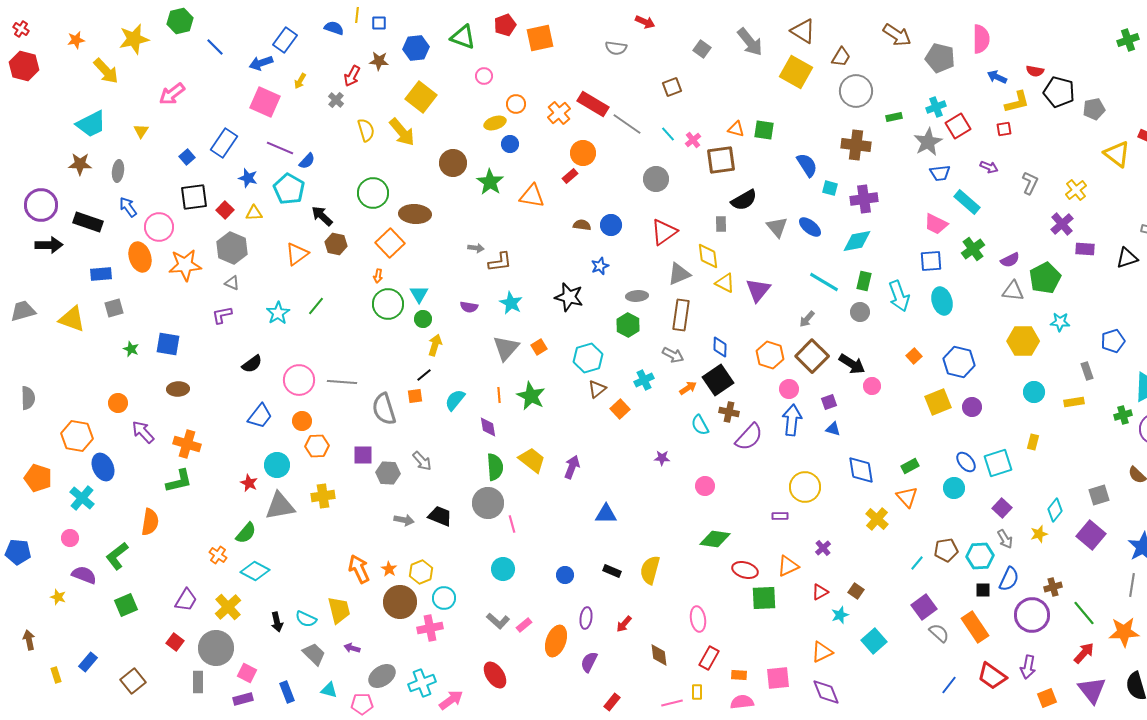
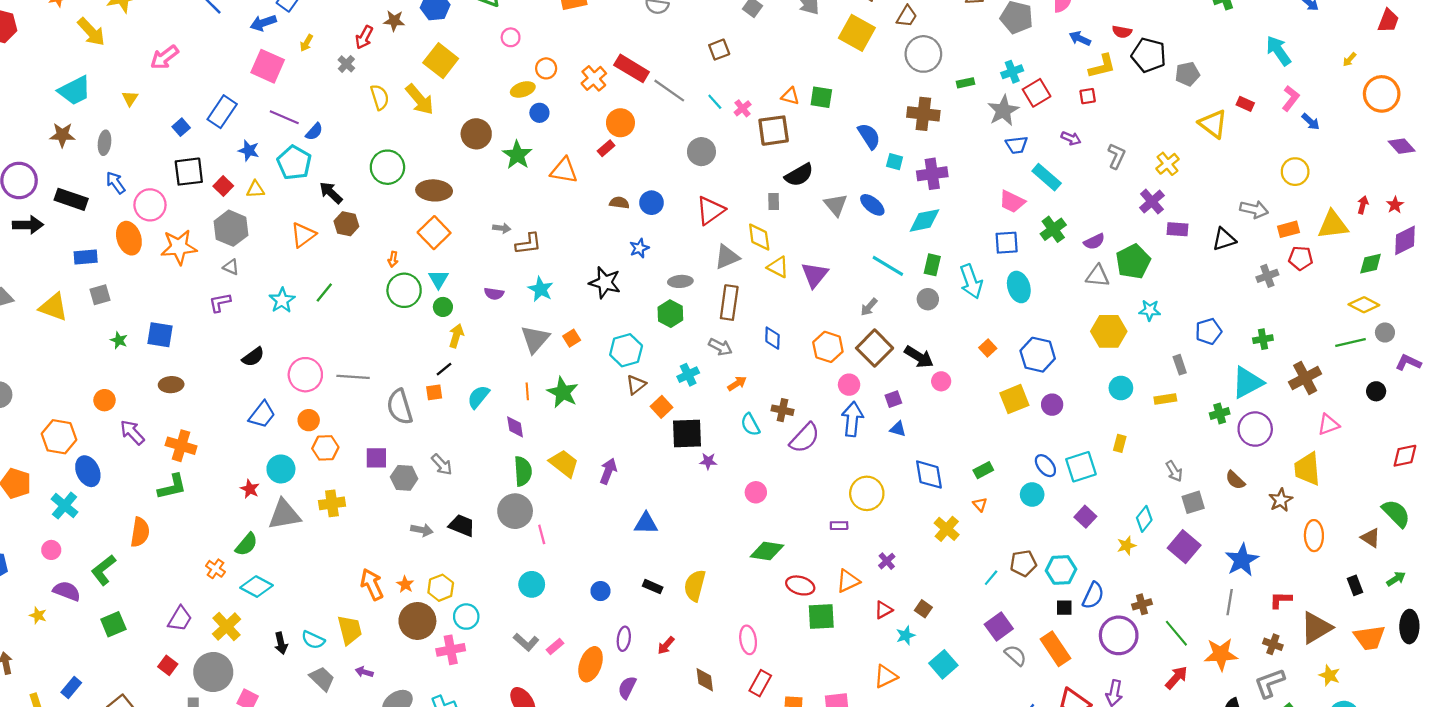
orange square: (390, 243) -> (434, 233), moved
black square: (718, 380) -> (687, 433), moved, turned 32
orange triangle: (907, 497) -> (980, 504), size x0.6
gray arrow: (1005, 539) -> (1174, 471), moved

